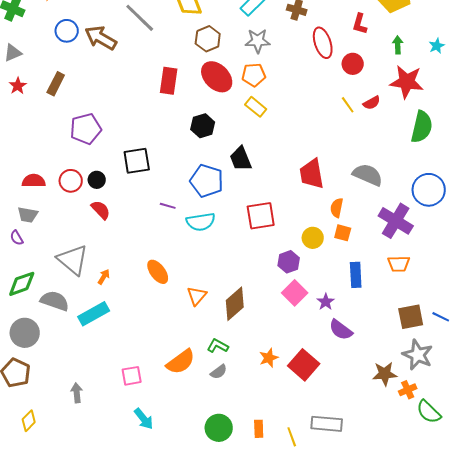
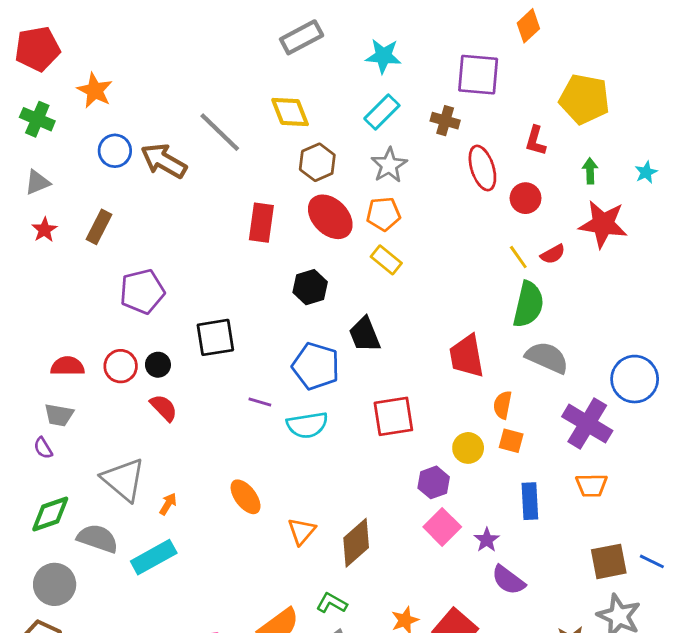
gray star: (258, 41) -> (389, 165), turned -30
green semicircle: (422, 127) -> (528, 304), moved

